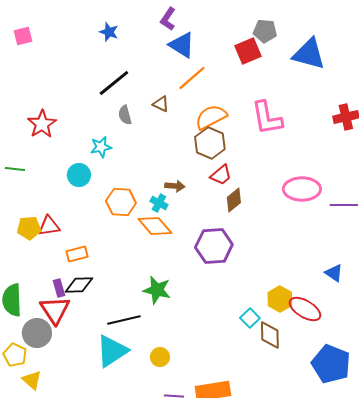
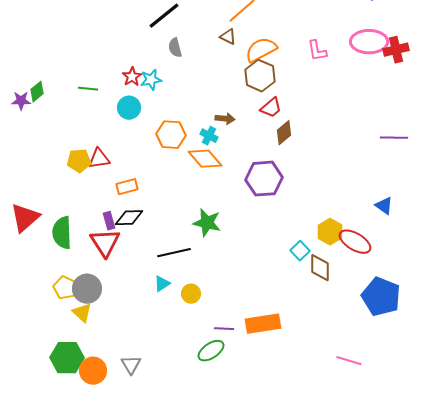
brown triangle: (161, 104) -> (228, 37), moved
pink L-shape: (267, 118) -> (317, 51), size x0.6
red star: (42, 124) -> (132, 77), moved, size x0.7
green line: (15, 169) -> (88, 89), moved
pink ellipse: (302, 189) -> (369, 42), moved
gray circle: (37, 333) -> (87, 289), moved
cyan triangle: (112, 351) -> (162, 284), size x0.5
yellow circle: (160, 357) -> (191, 294), moved

